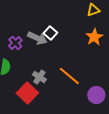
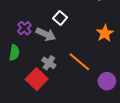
orange star: (94, 37) -> (105, 33), moved
gray arrow: (37, 38) -> (46, 34), moved

